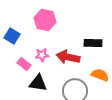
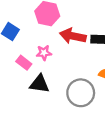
red arrow: (68, 57) -> (73, 36), moved

